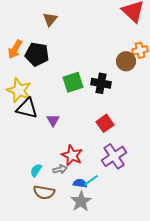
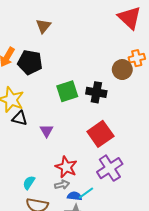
black triangle: (27, 108) -> (20, 118), size x0.7
red square: (105, 123) -> (100, 134), size x1.4
gray arrow: (60, 169) -> (62, 185), moved

